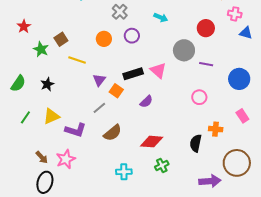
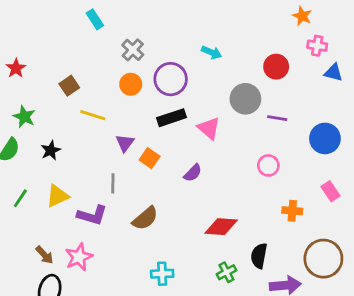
gray cross: (120, 12) -> (133, 50), moved
purple circle: (132, 36) -> (171, 79), size x1.5
green star: (41, 49) -> (24, 117), moved
black rectangle: (133, 74) -> (171, 118), moved
gray line: (99, 108) -> (113, 183), moved, turned -48
red diamond: (152, 142) -> (221, 227), moved
black semicircle: (196, 143) -> (259, 256), moved
green cross: (162, 165) -> (226, 272), moved

